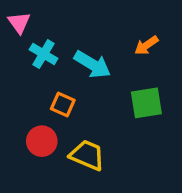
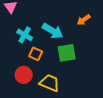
cyan cross: (44, 54) -> (25, 35), moved
green square: (146, 103) -> (67, 53), moved

